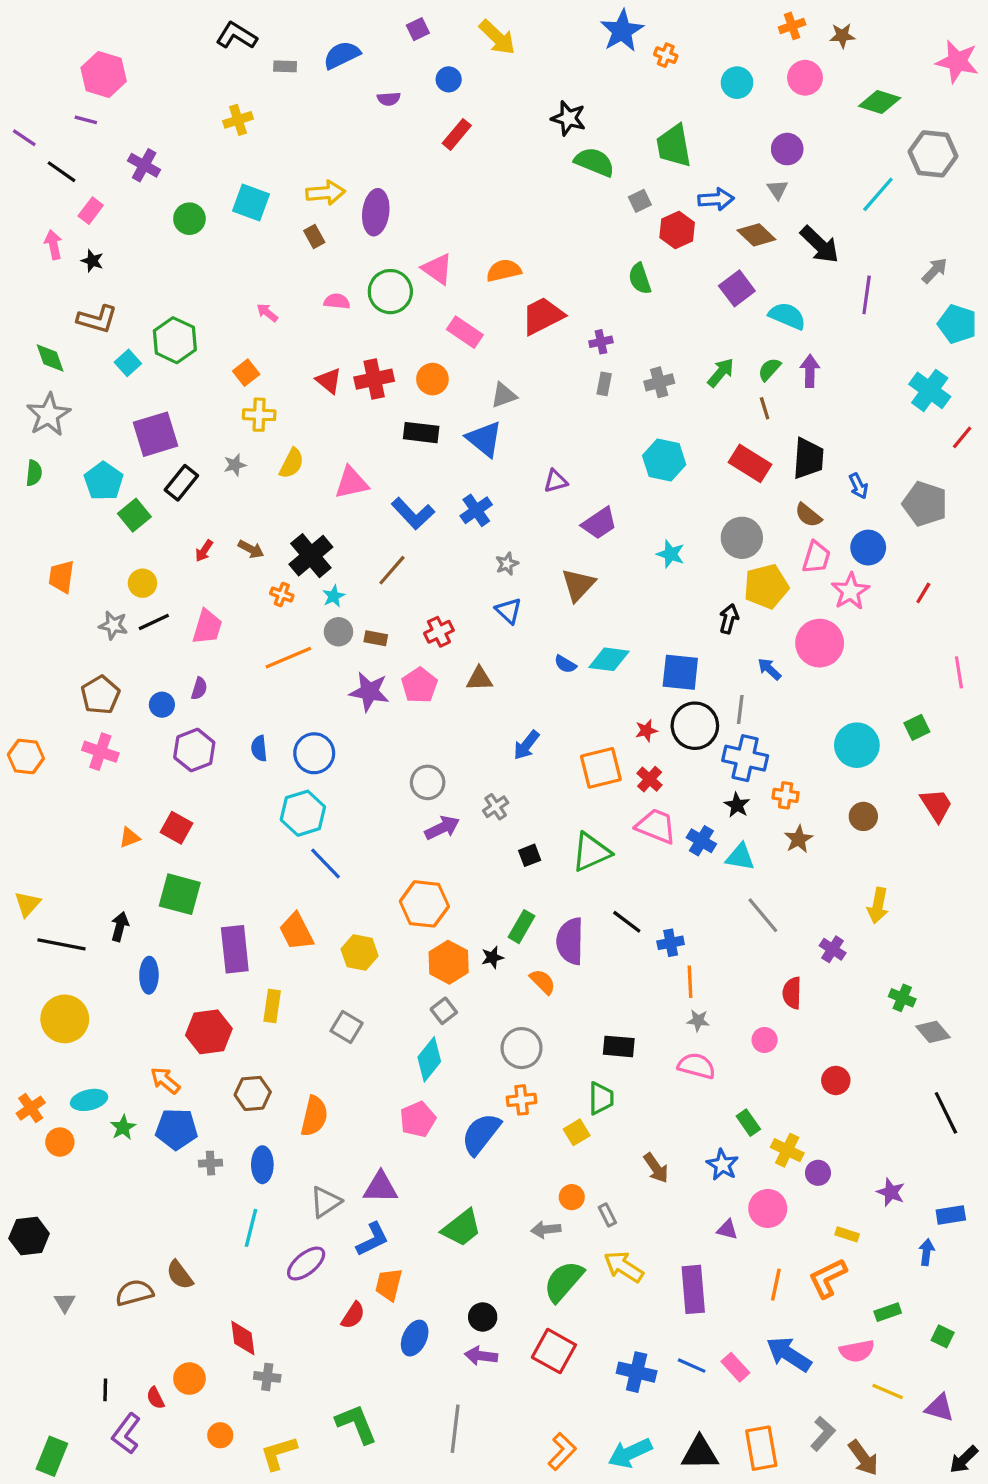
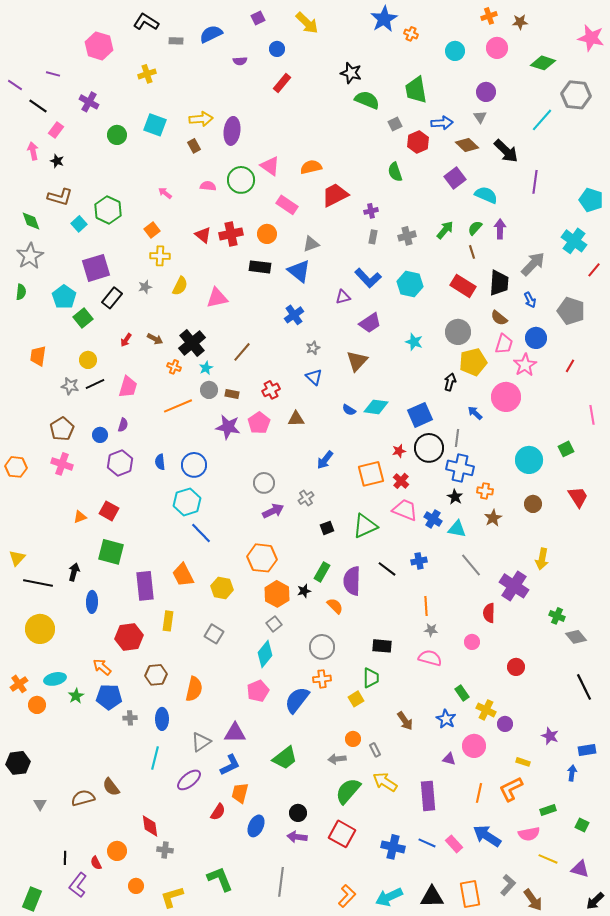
pink hexagon: (104, 75) -> (99, 46), moved
gray arrow: (935, 271) -> (533, 264), moved, size x1.5
blue L-shape: (413, 514) -> (368, 278), moved
blue square: (680, 672) -> (420, 415), turned -30
blue cross: (671, 943) -> (419, 561), moved
purple cross: (833, 949) -> (514, 586), size x1.8

